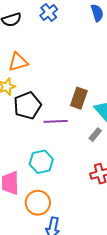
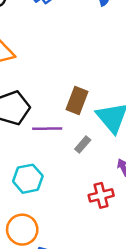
gray rectangle: (95, 135) -> (83, 144), moved

